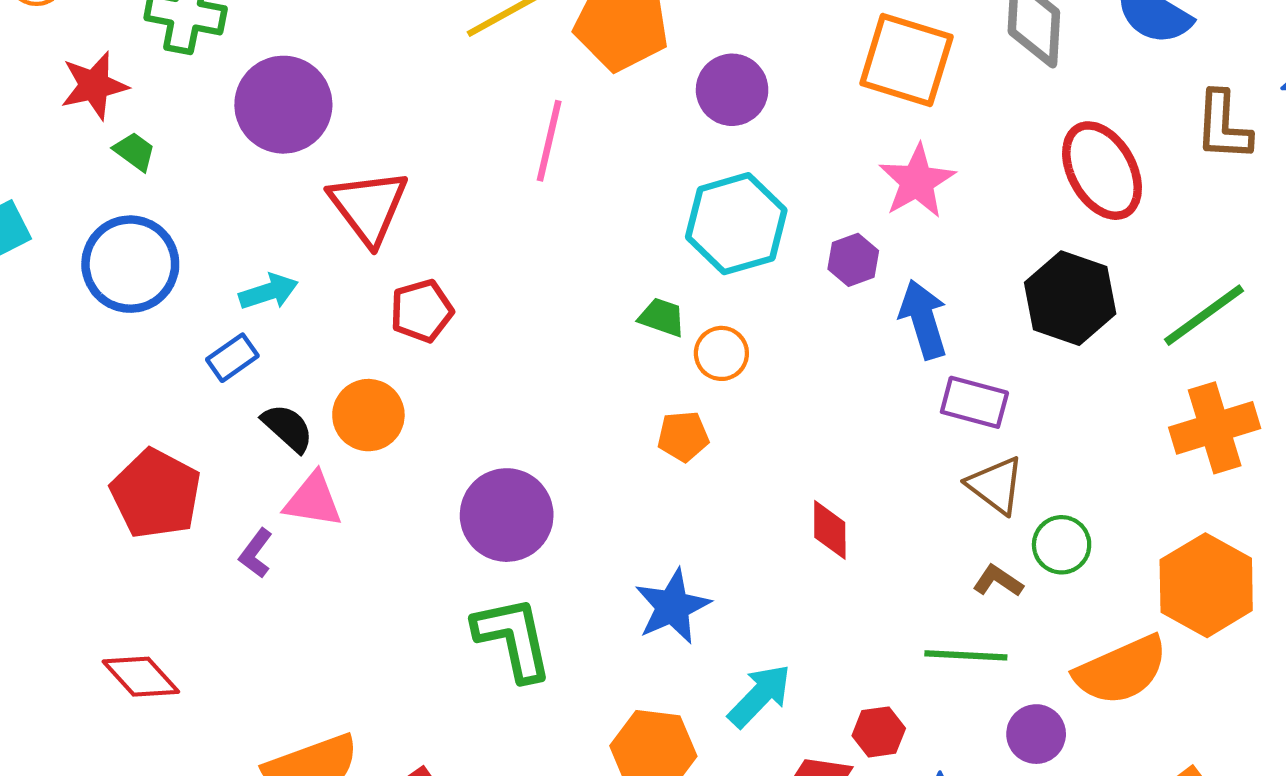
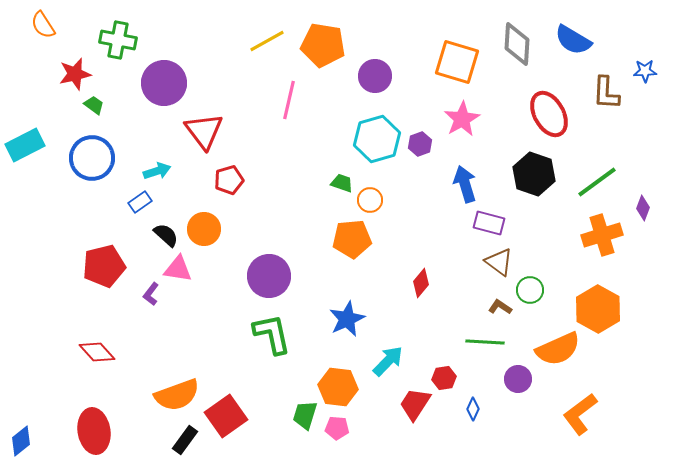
purple hexagon: (853, 260) -> (420, 144), moved
orange pentagon: (683, 436) -> (352, 239), size x1.6
red pentagon: (156, 494) -> (104, 266), turned 30
red diamond: (830, 530) -> (421, 283), turned 40

